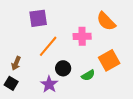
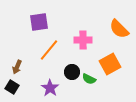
orange semicircle: (106, 21) -> (119, 29), moved
black circle: (63, 68) -> (72, 72), moved
green semicircle: (88, 75) -> (89, 79), turned 56

